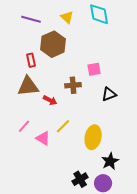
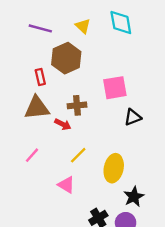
pink square: (94, 69) -> (115, 88), size x1.5
brown cross: (73, 85) -> (77, 105), moved
pink triangle: (43, 138) -> (66, 185), moved

